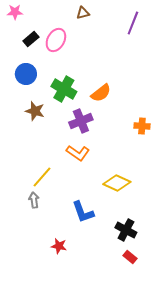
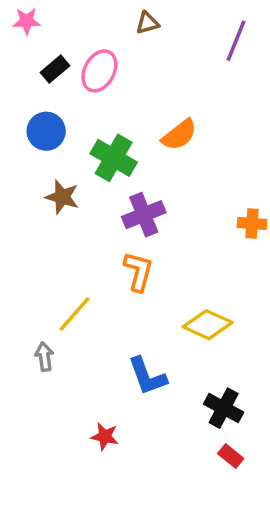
orange semicircle: (101, 93) -> (179, 135), moved
orange L-shape: (78, 153) -> (138, 271), turned -110
gray arrow: (34, 200) -> (44, 357), moved

